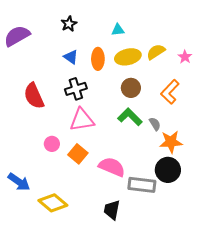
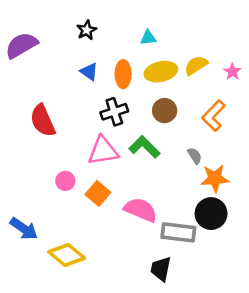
black cross: (76, 89) -> (114, 112), moved
green L-shape: (130, 117) -> (144, 147), moved
black trapezoid: (112, 210) -> (161, 269), moved

